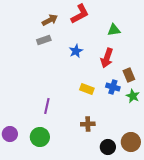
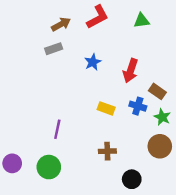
green triangle: (114, 30) -> (142, 21), moved
brown rectangle: (129, 75) -> (157, 91), turned -32
brown circle: (131, 142) -> (160, 146), moved

